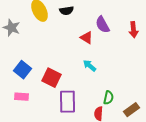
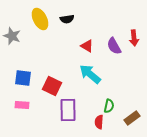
purple semicircle: (103, 25) -> (114, 46), moved
cyan arrow: (90, 66) -> (90, 74), size x1.6
blue square: (23, 70) -> (23, 78), turned -30

